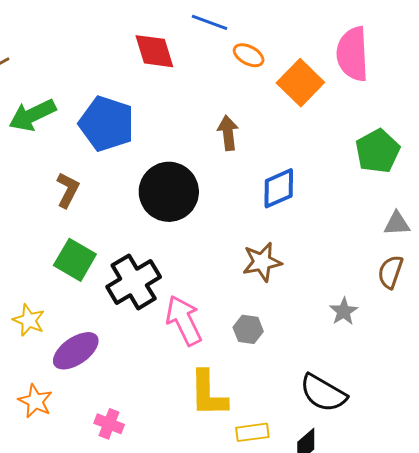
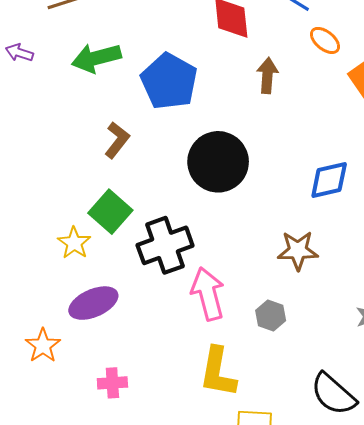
brown arrow: (228, 133) -> (267, 76), moved
yellow star: (29, 320) -> (74, 243), moved
pink cross: (109, 424) -> (112, 383), turned -36

